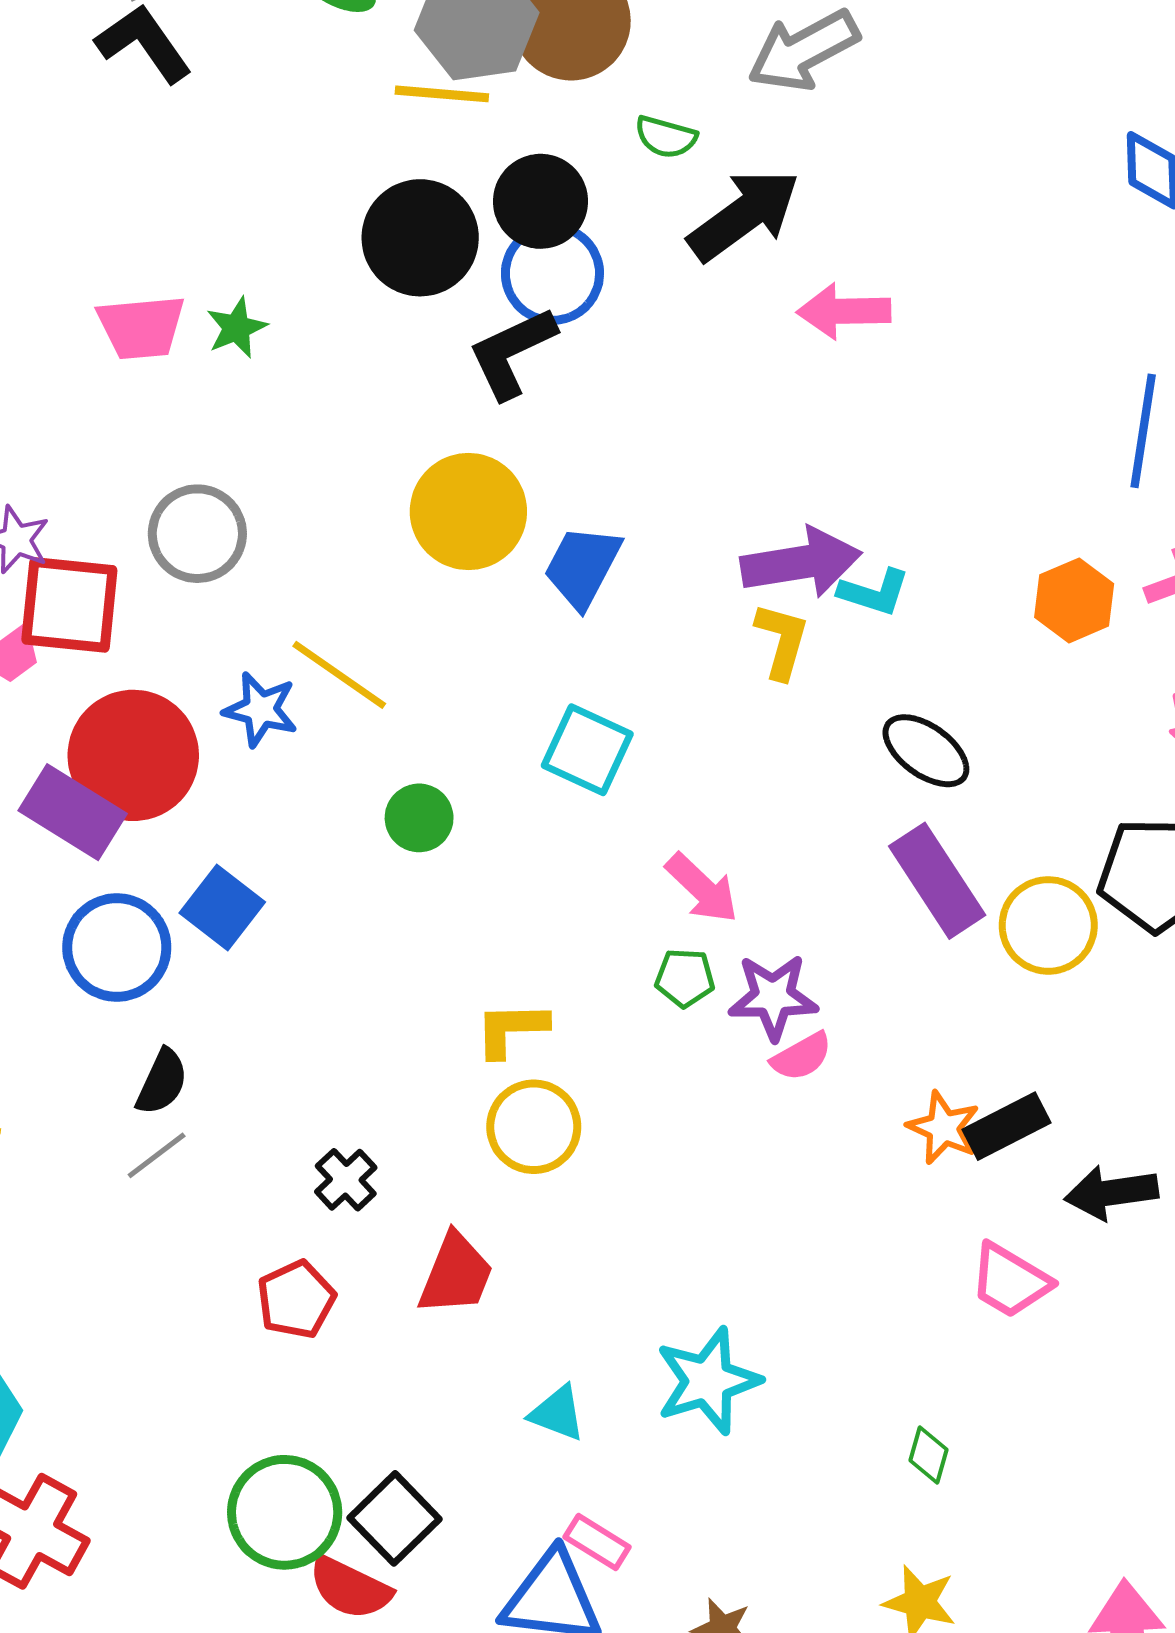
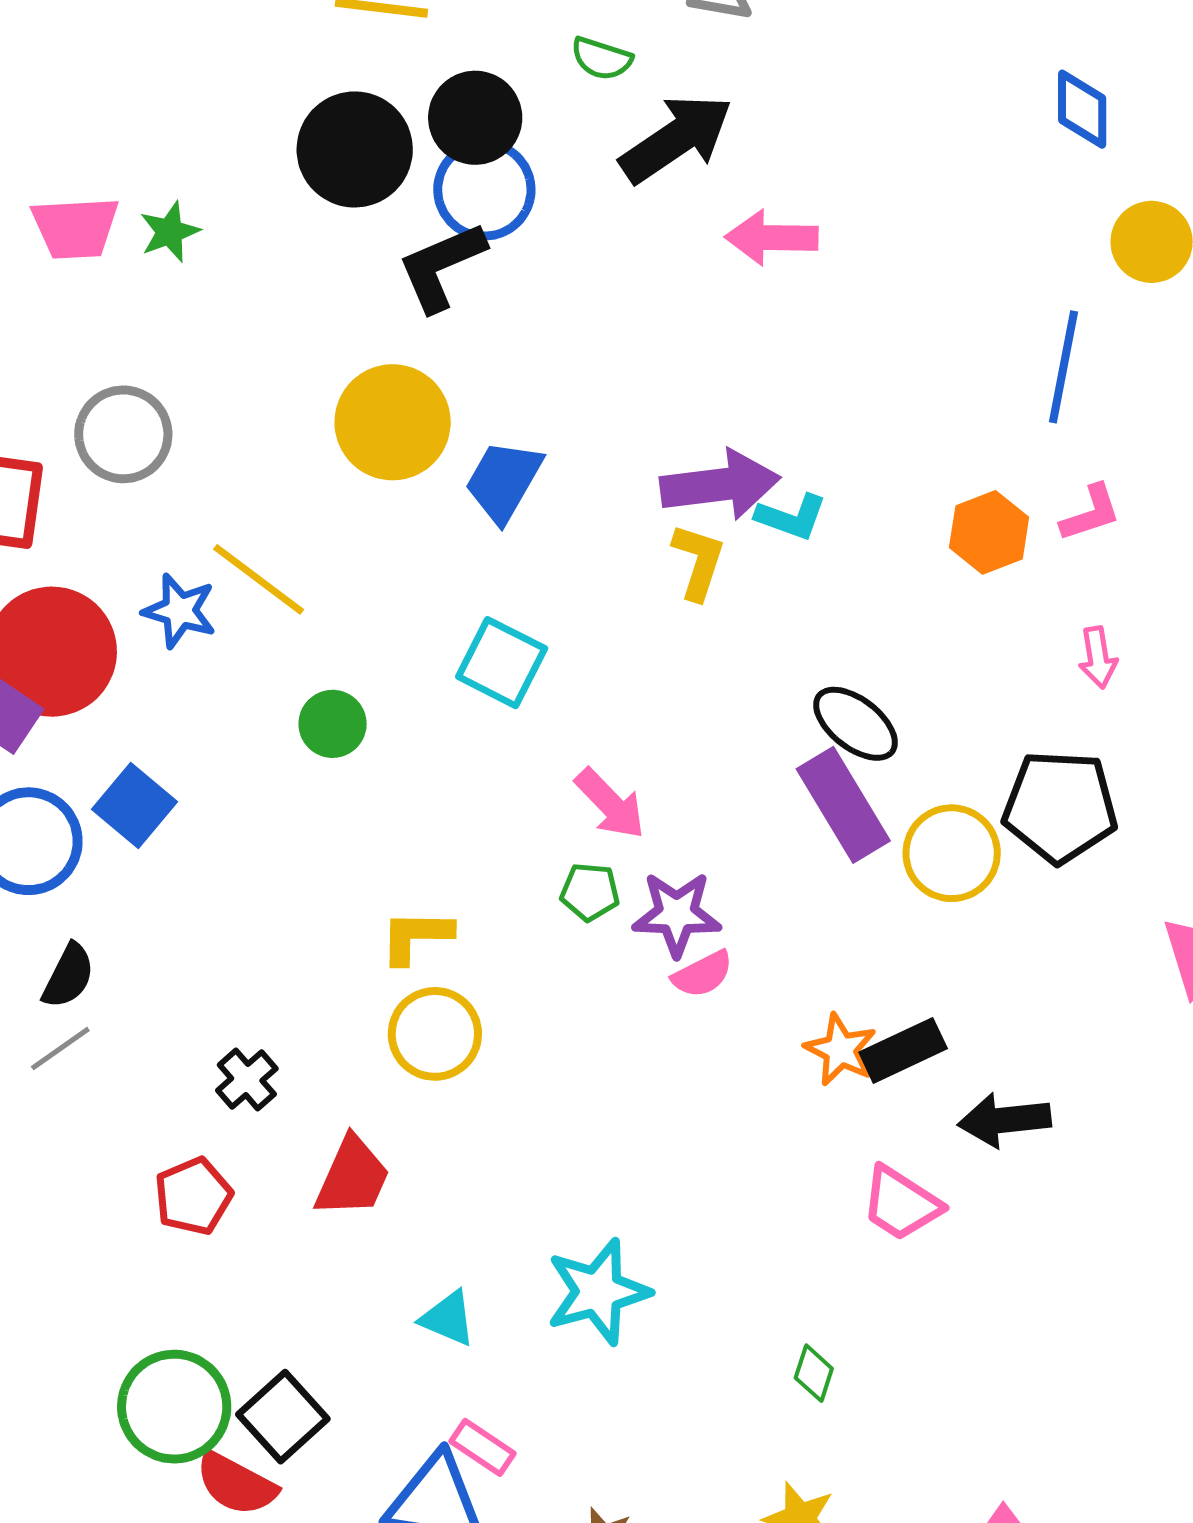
black ellipse: (926, 751) -> (855, 724), moved

